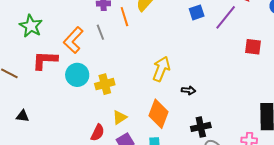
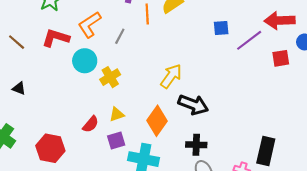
gray line: (100, 32) -> (120, 36), moved, turned 35
red square: (253, 47) -> (281, 58), moved, turned -30
yellow cross: (105, 84) -> (110, 77), turned -30
black arrow: (189, 90) -> (193, 105), size x2.0

